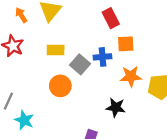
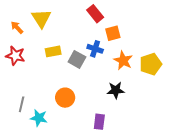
blue cross: (103, 57) -> (95, 49), turned 35
orange star: (131, 76) -> (123, 60), turned -30
orange circle: (60, 86) -> (65, 98), moved

